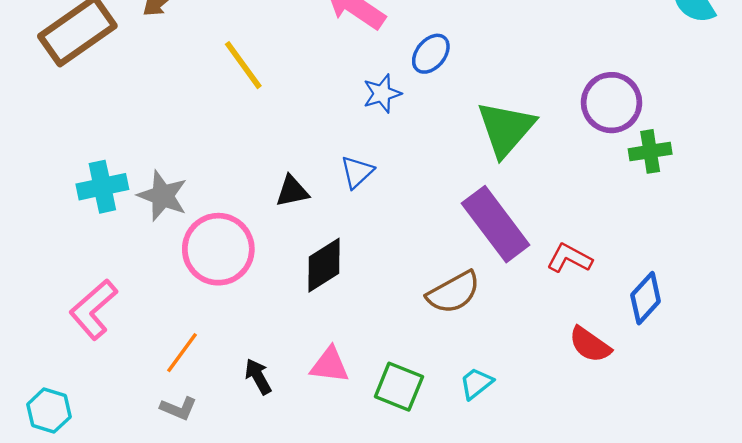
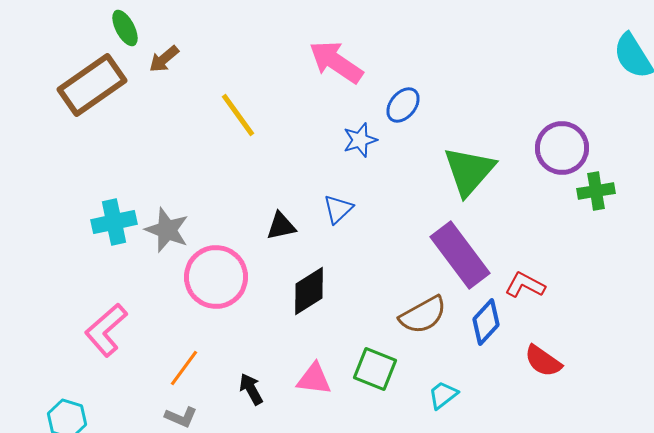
blue diamond: (646, 298) -> (486, 322), moved
green square: (399, 387) -> (375, 369), moved

